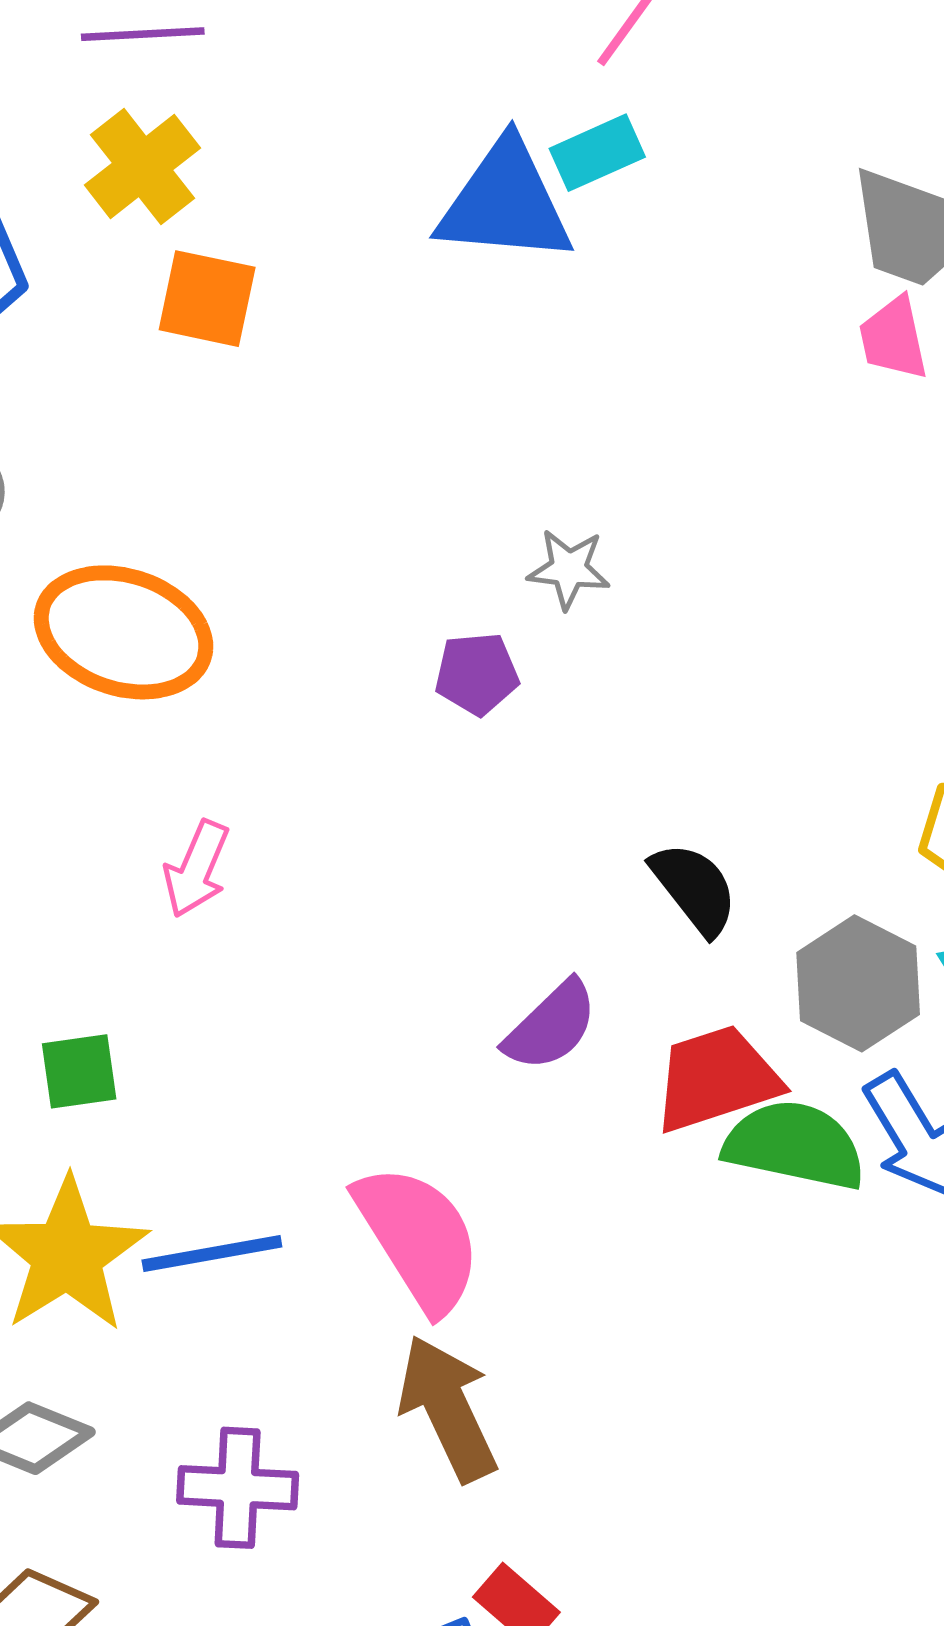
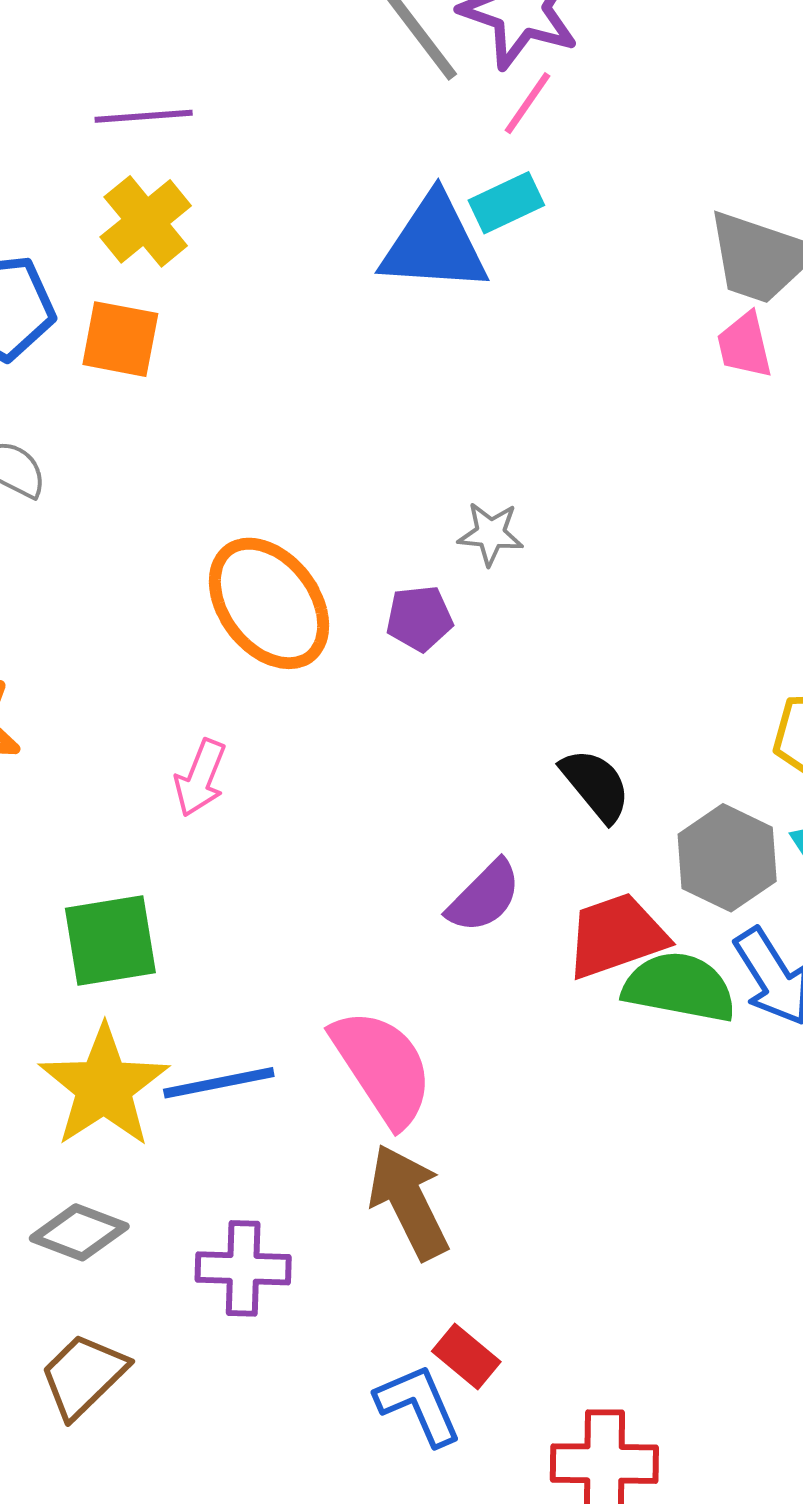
orange square: (207, 299) -> (120, 339), moved
orange ellipse: (124, 632) -> (269, 603), moved, turned 36
green square: (79, 1071) -> (110, 941), size x1.5

